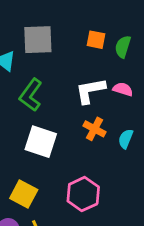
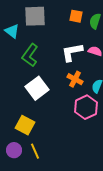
white square: (41, 142) -> (37, 88), turned 35
pink hexagon: (83, 194) -> (86, 107), moved

